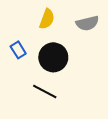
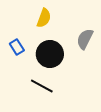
gray semicircle: (87, 23) -> (85, 39), moved, turned 130

